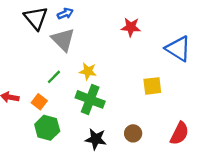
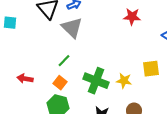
yellow star: (88, 71) -> (124, 81), moved
orange square: (39, 102) -> (60, 83), moved

